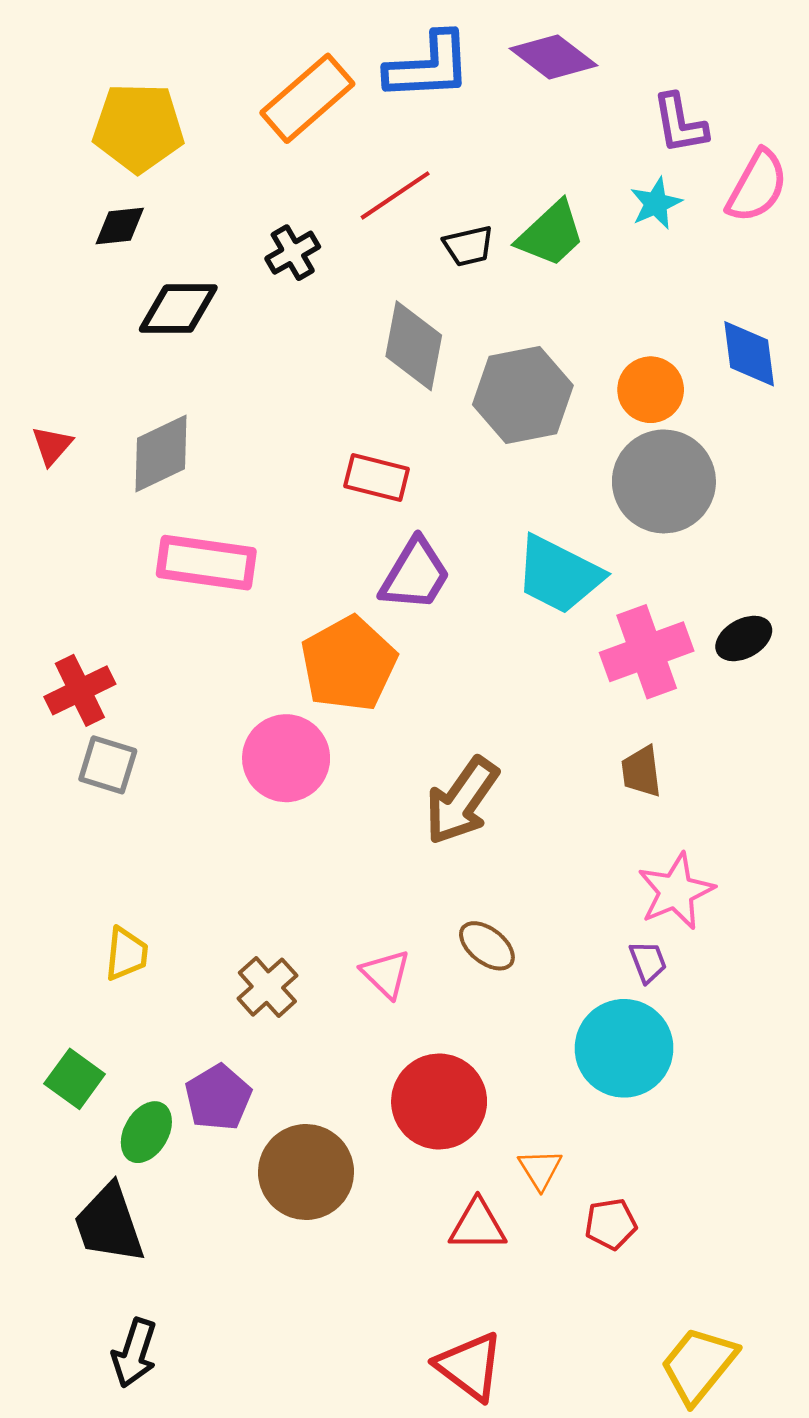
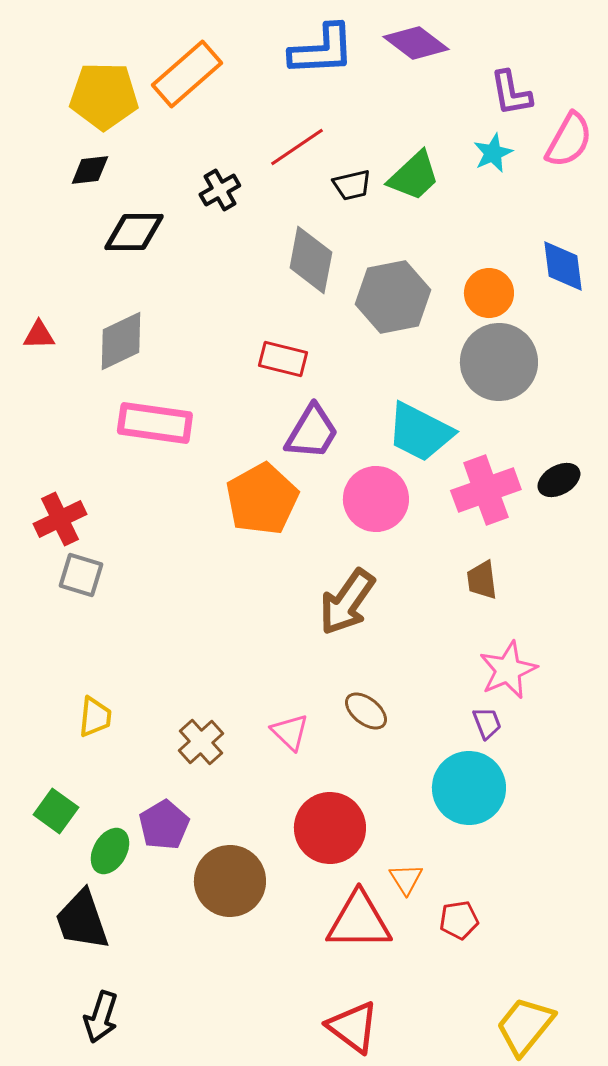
orange rectangle: (307, 98) -> (187, 74), moved
red triangle: (52, 446) -> (39, 335), turned 48
pink circle: (286, 758) -> (376, 499), moved
red triangle: (478, 1225) -> (359, 921), size x1.5

